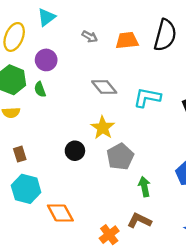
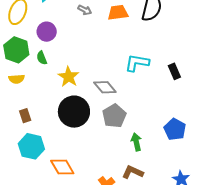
gray diamond: (104, 87) -> (105, 87), moved
yellow star: (103, 128) -> (69, 77), moved
black circle: (75, 151) -> (74, 112), size x1.8

